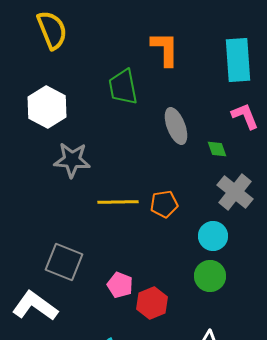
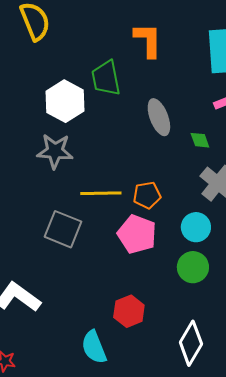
white hexagon: (47, 107) -> (65, 101), moved
gray square: (64, 262) -> (63, 229), moved
pink pentagon: (120, 285) -> (137, 234), moved, size x1.5
red hexagon: (152, 303) -> (129, 311), moved

